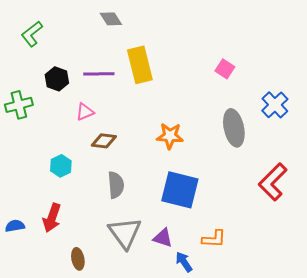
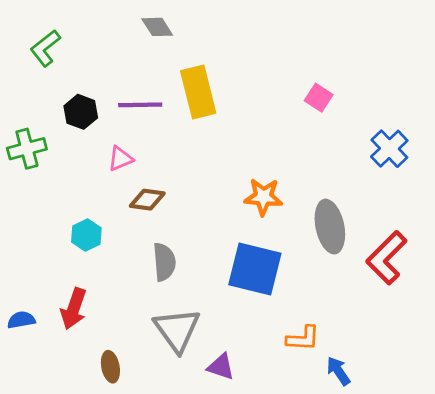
gray ellipse: (234, 128) -> (330, 227), moved
orange star: (170, 136) -> (263, 197), moved
purple triangle: (163, 238) -> (221, 367), moved
blue arrow: (184, 262) -> (338, 371), moved

